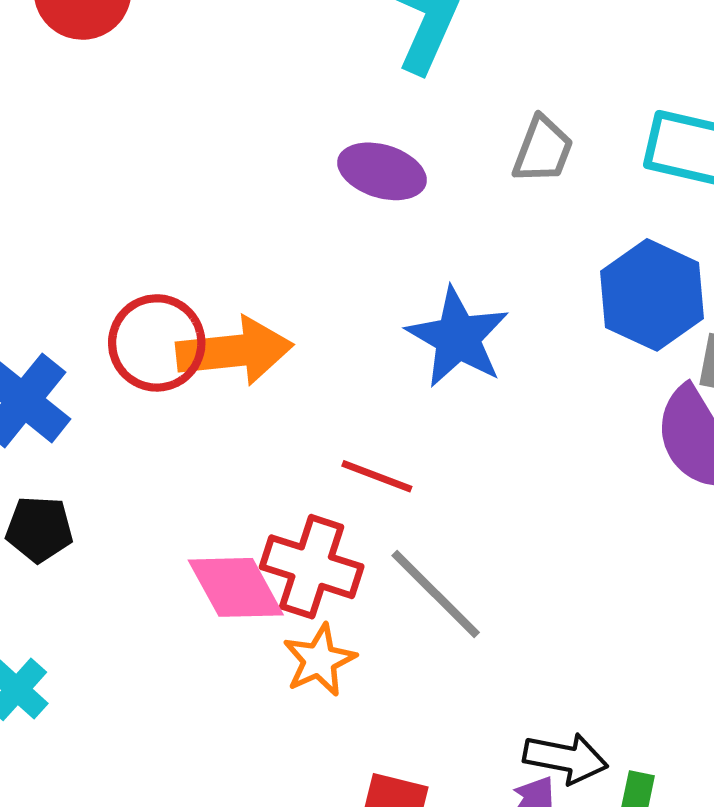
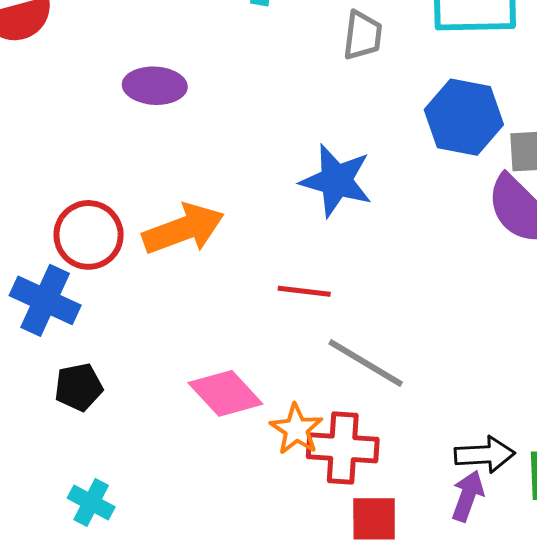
purple ellipse: (382, 171) -> (155, 86), moved
red circle: (157, 343) -> (89, 235), moved
red cross: (312, 567) -> (343, 448), moved

